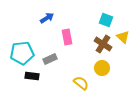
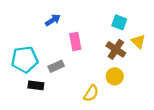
yellow semicircle: (81, 83) -> (91, 93), turned 84

